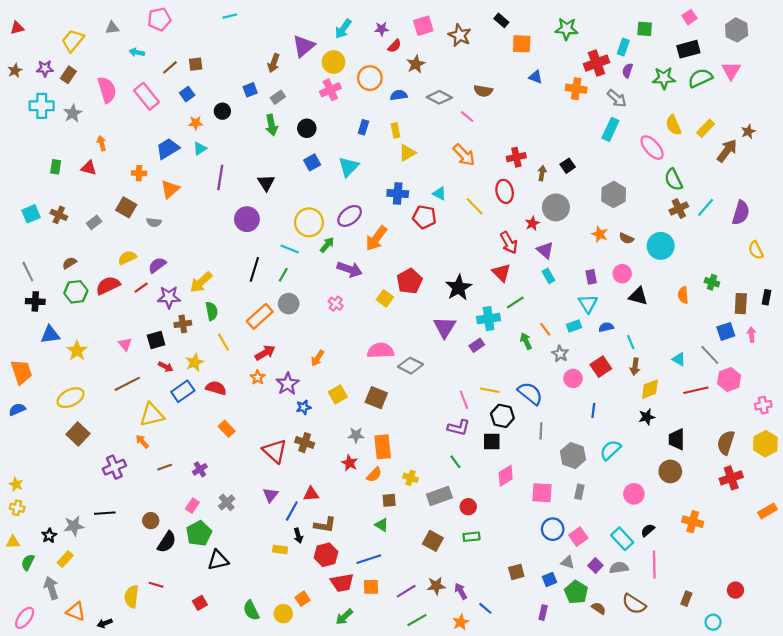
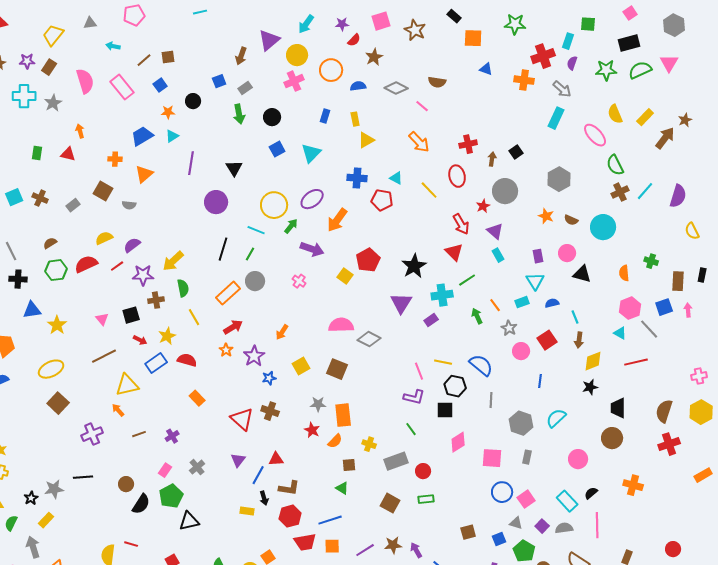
pink hexagon: (729, 379) -> (630, 308), moved

